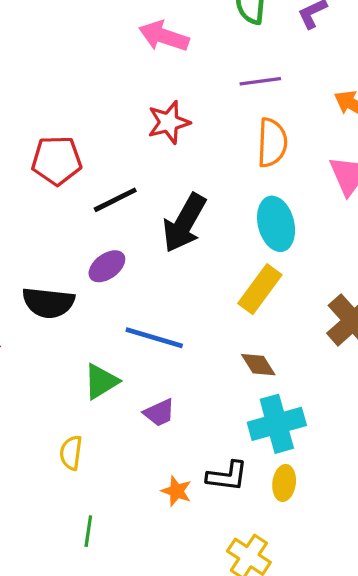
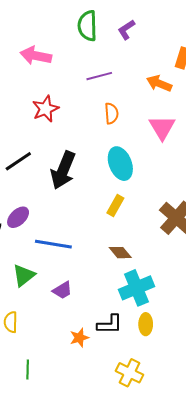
orange semicircle: (272, 143) -> (111, 113), size x0.7
purple ellipse: (107, 266) -> (18, 217), moved
yellow rectangle: (260, 289) -> (115, 205), size x0.7
orange star: (176, 491) -> (79, 338), turned -30

